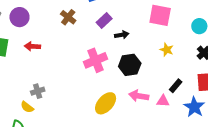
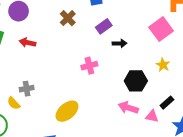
pink square: (160, 15) -> (161, 29), turned 35
pink cross: (95, 60) -> (89, 66), size x0.7
black hexagon: (130, 65) -> (136, 81), moved
yellow ellipse: (106, 103) -> (67, 111), moved

